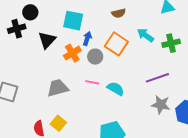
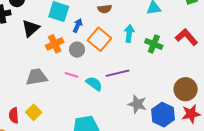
cyan arrow: (145, 35) -> (129, 33), turned 54
blue arrow: (87, 39) -> (78, 25), moved
green cross: (171, 43) -> (154, 44), turned 30
purple line: (157, 78) -> (117, 73), moved

